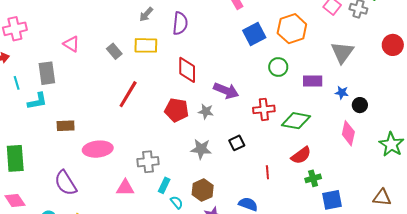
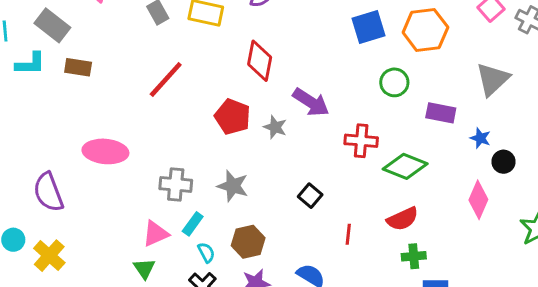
gray rectangle: (47, 73) -> (52, 25), turned -55
brown rectangle: (66, 126) -> (78, 67), moved
black square: (237, 143) -> (310, 196), moved, turned -35
gray star: (201, 149) -> (233, 186), moved
pink triangle: (125, 188) -> (156, 234), moved, turned -36

